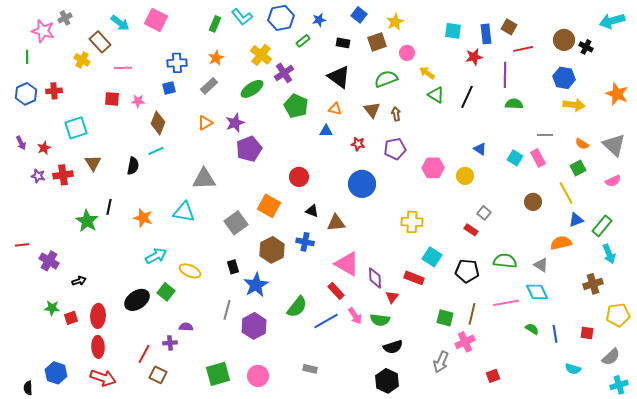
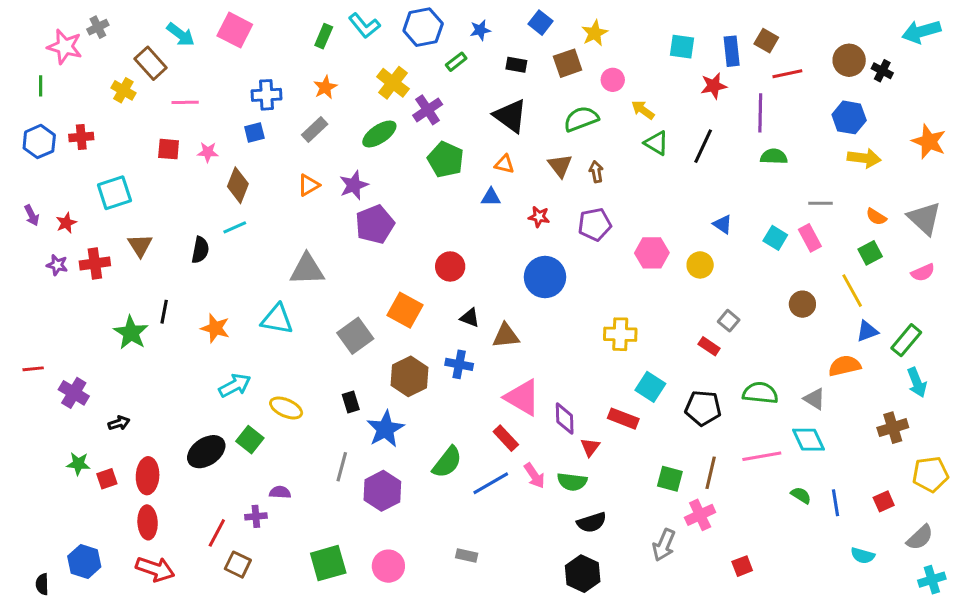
red square: (587, 333) -> (884, 501), turned -32

